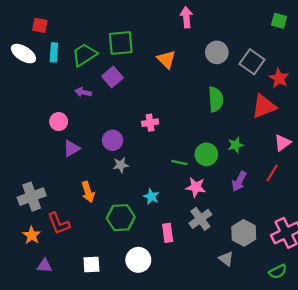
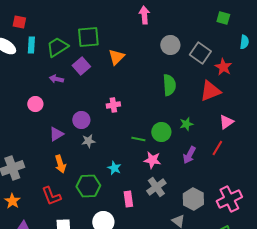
orange triangle: (166, 59) -> (116, 57), moved, turned 30
purple triangle: (72, 148) -> (56, 134), moved
red L-shape: (59, 224) -> (51, 196), moved

